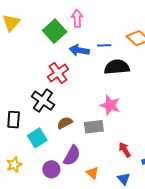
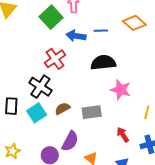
black semicircle: (117, 67) -> (103, 63), moved
pink star: (110, 105) -> (121, 90), moved
cyan square: (37, 138) -> (37, 113), moved

